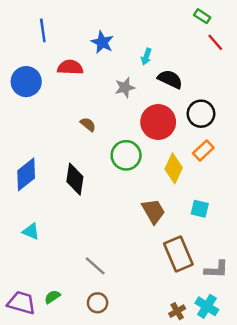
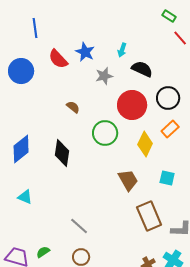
blue star: (102, 42) -> (85, 52), moved
red semicircle: (70, 67) -> (58, 59), turned -135

